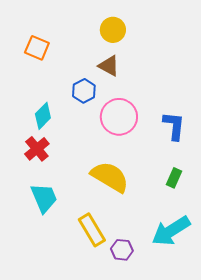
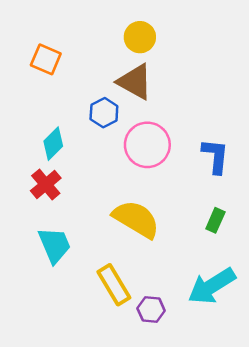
brown triangle: (109, 66) -> (135, 82), size x1.4

